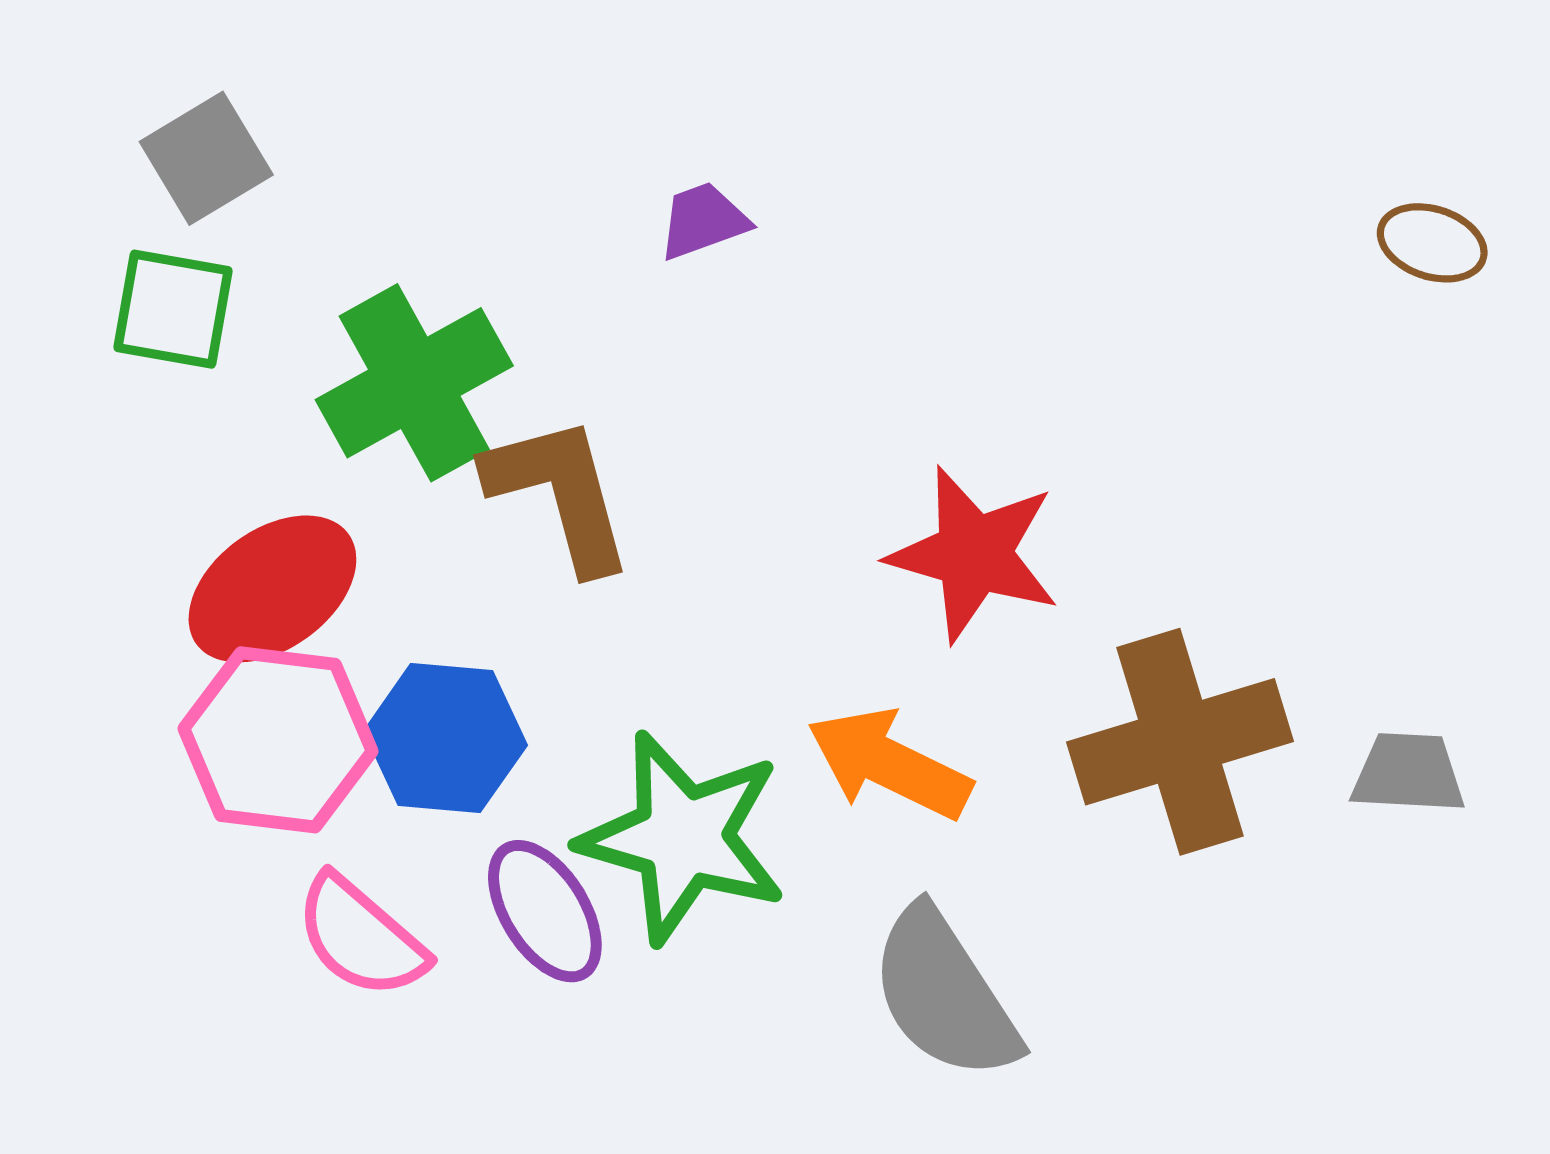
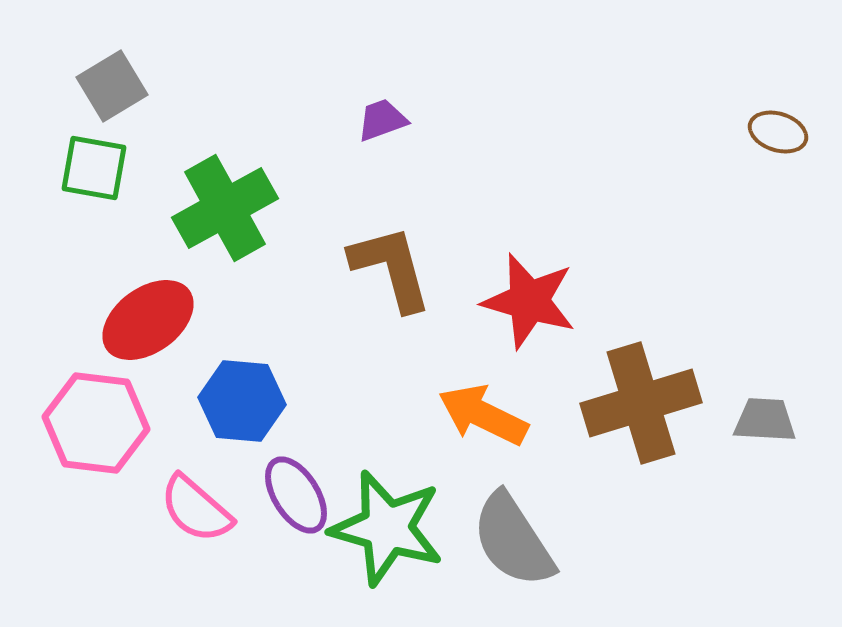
brown L-shape: (560, 493) -> (391, 268), moved
pink hexagon: (278, 740) -> (96, 423), moved
green star: (683, 837) -> (387, 528), moved

